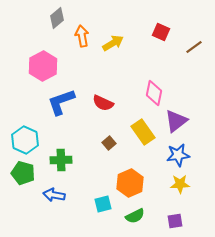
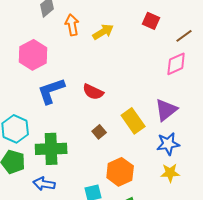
pink diamond: (154, 93) -> (176, 64), moved, turned 55
green cross: (61, 160) -> (51, 149), size x1.4

